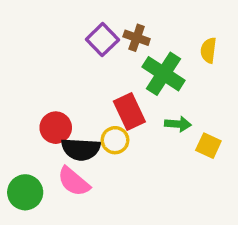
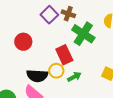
green arrow: (178, 124) -> (74, 77), moved, turned -32
red circle: (56, 128) -> (23, 42), moved

